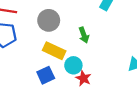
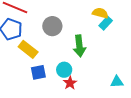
green arrow: (84, 35) -> (79, 46), size x1.5
yellow rectangle: (54, 51) -> (28, 49), moved

